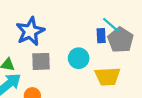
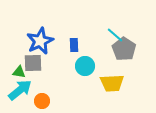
blue rectangle: (101, 36) -> (74, 45), moved
gray square: (41, 61) -> (33, 63), moved

